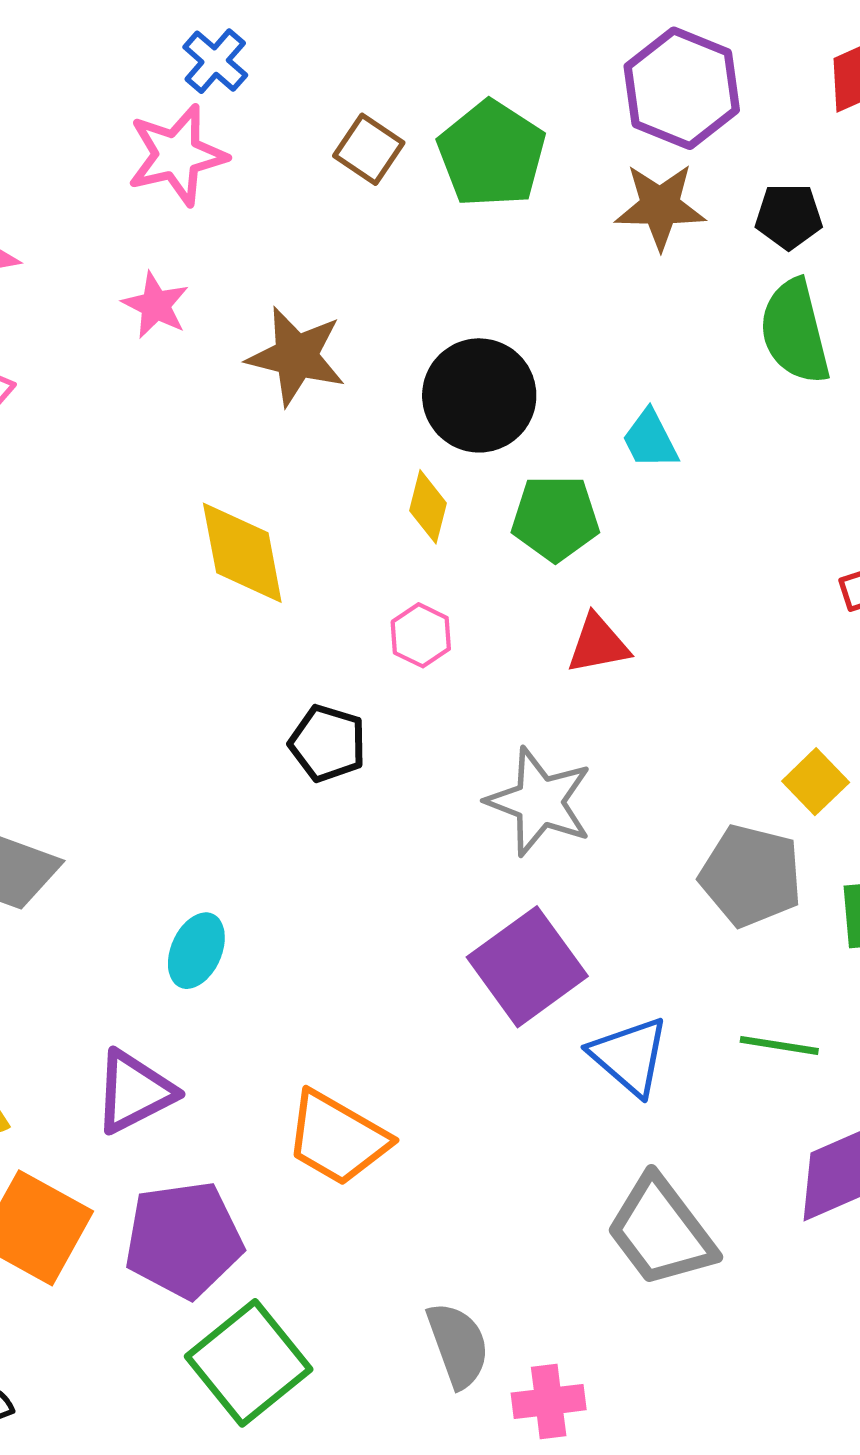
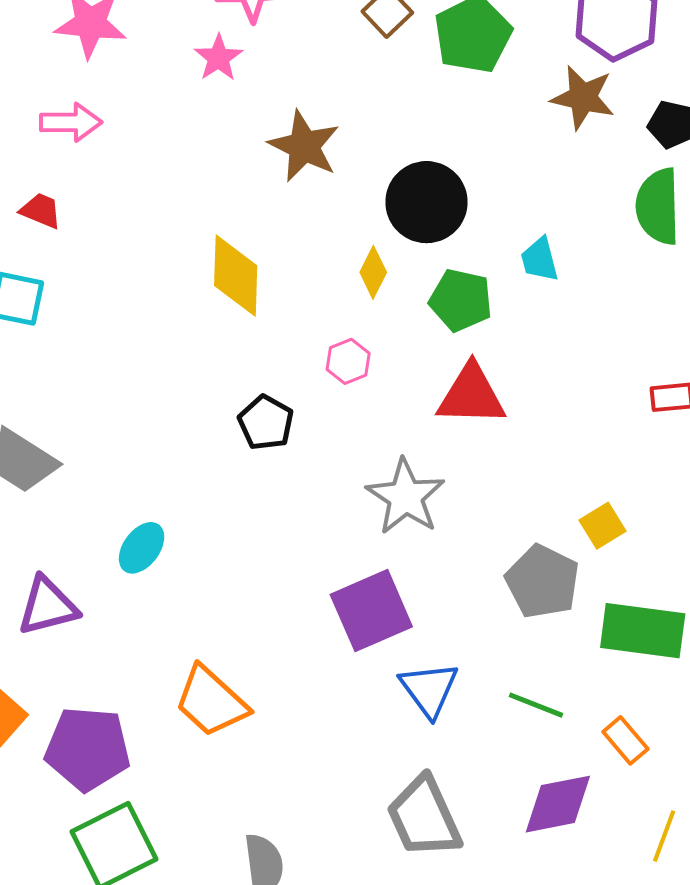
pink star: (156, 305) -> (218, 58), moved
red triangle: (598, 644) -> (471, 395), size x1.5
purple triangle: (134, 1092) -> (48, 606), moved

